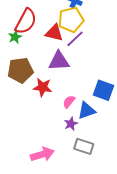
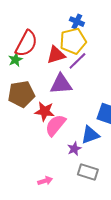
red triangle: (54, 33) -> (56, 55), turned -30
pink semicircle: (69, 102) -> (55, 125), moved, size x1.6
pink arrow: (42, 154) -> (45, 181), size x0.6

